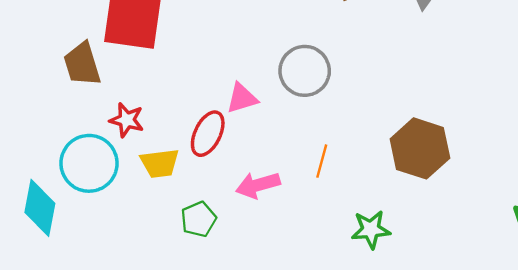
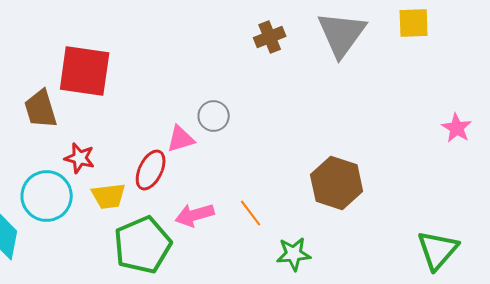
gray circle: (305, 71) -> (214, 116), moved, size x0.7
orange line: (322, 161) -> (251, 213), moved, turned -52
green pentagon: (199, 219) -> (143, 245), size x1.8

